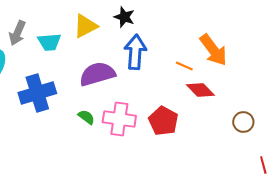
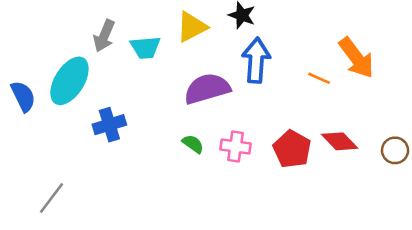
red diamond: (200, 90) -> (340, 141), moved
blue cross: (37, 93) -> (109, 125), moved, size x0.7
pink cross: (119, 119) -> (235, 147), size x0.7

